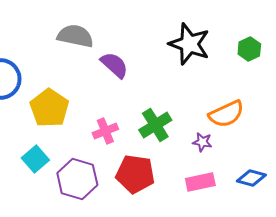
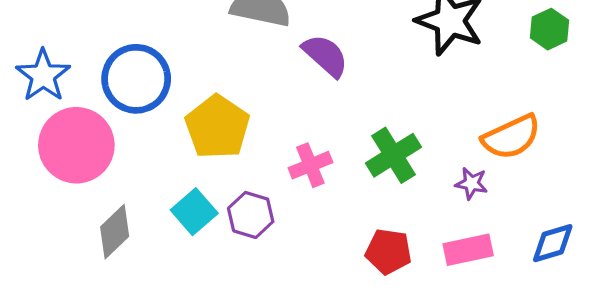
red pentagon: (135, 174) -> (388, 251), moved, size x0.7
blue diamond: (251, 178) -> (553, 243), turned -32
purple hexagon: (77, 179) -> (251, 215), moved, size x0.7

